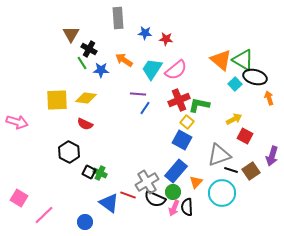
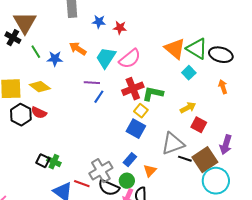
brown triangle: (71, 34) -> (25, 23), size x1.4
black cross: (89, 49) -> (13, 38), moved
black ellipse: (255, 77) -> (221, 55), moved
yellow diamond: (86, 98) -> (40, 87), turned 30
black hexagon: (69, 152) -> (21, 115), moved
blue rectangle: (176, 171) -> (130, 160), size x0.6
brown square: (251, 171) -> (205, 160), size x1.4
cyan circle: (222, 193) -> (216, 181), moved

